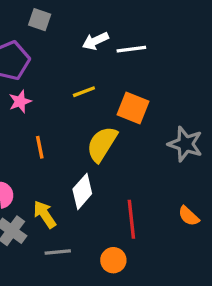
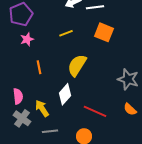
orange square: (133, 108) -> (104, 32), moved
gray star: (185, 144) -> (128, 79), moved
red line: (131, 219) -> (95, 111), turned -60

